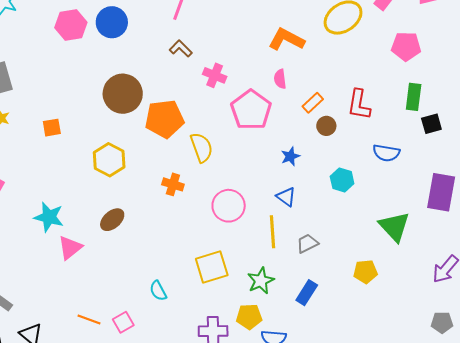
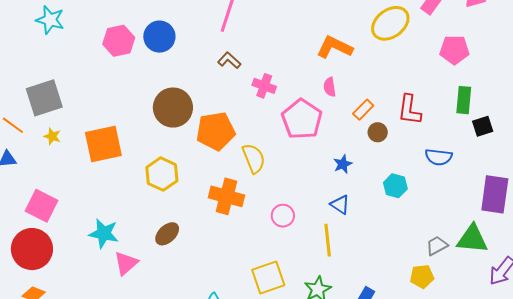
orange square: (52, 128) -> (103, 144), size x2.0
orange cross: (173, 184) -> (227, 196), size x1.6
pink circle: (229, 206) -> (283, 216), size x0.7
green triangle: (394, 226) -> (472, 239), moved, turned -40
gray trapezoid: (307, 243) -> (437, 246), moved

